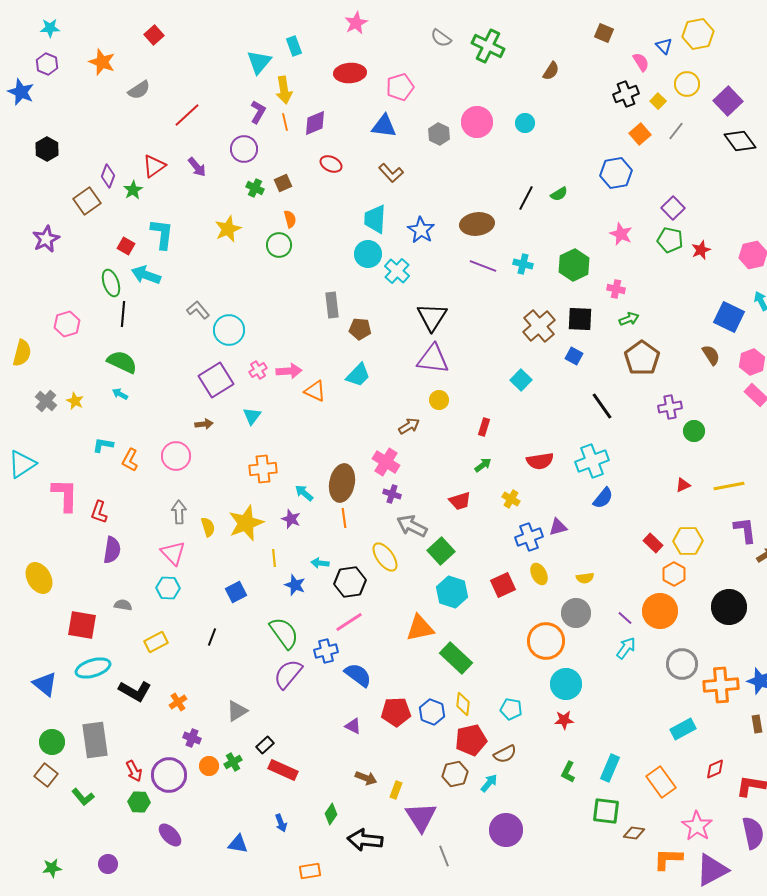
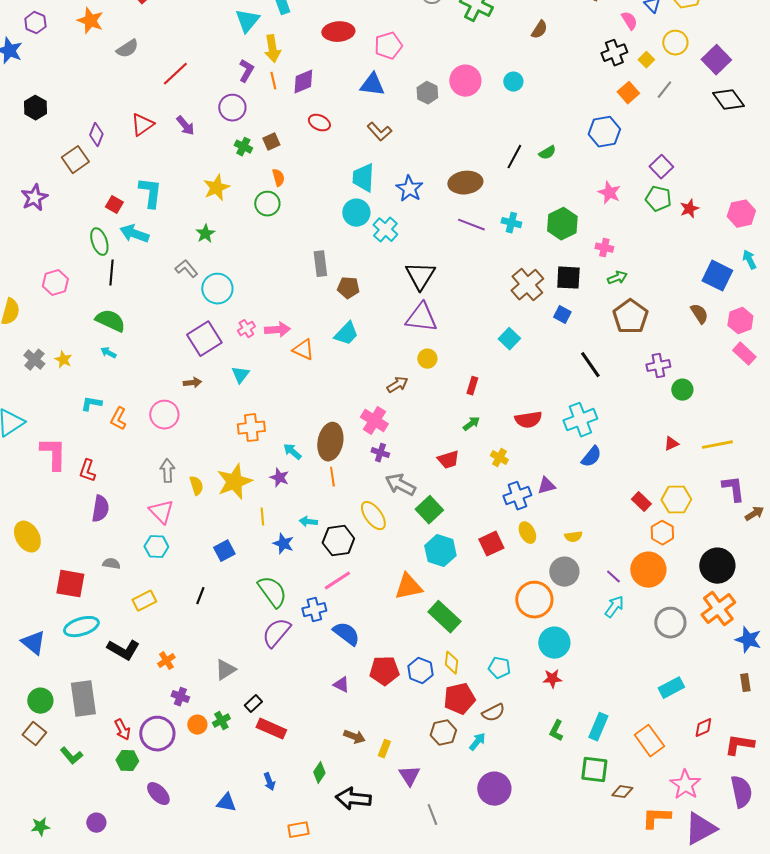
green star: (133, 190) -> (205, 234), moved
orange cross: (721, 685) -> (718, 609), moved, turned -32
purple triangle: (421, 817) -> (409, 776), size x0.7

